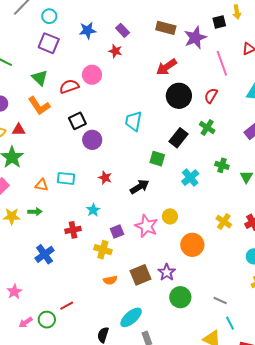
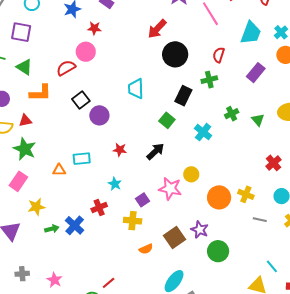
purple square: (49, 43) -> (21, 32), moved
red star: (115, 51) -> (94, 28), moved
green triangle: (40, 78) -> (24, 67), moved
red semicircle: (211, 96) -> (219, 55), moved
orange L-shape: (39, 106) -> (40, 93), turned -45
green cross: (207, 127) -> (209, 80), turned -35
green square: (157, 159) -> (167, 120), turned 35
green cross: (222, 165) -> (232, 114), turned -32
green arrow: (35, 212) -> (52, 229), moved
yellow cross: (224, 222) -> (246, 194), moved
blue cross: (45, 254) -> (75, 225), moved
gray line: (220, 300) -> (260, 220), moved

